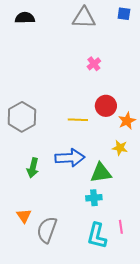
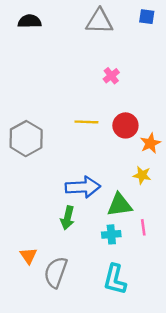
yellow line: (78, 120) -> (86, 122), moved
green arrow: (33, 168) -> (67, 218), moved
pink line: (121, 227) -> (143, 227), moved

